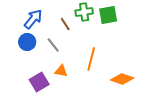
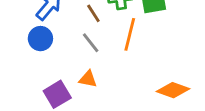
gray line: (53, 45) -> (91, 43), moved
orange line: (91, 59) -> (130, 34), moved

